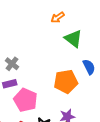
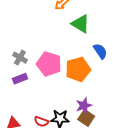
pink pentagon: (26, 100) -> (49, 64), moved

